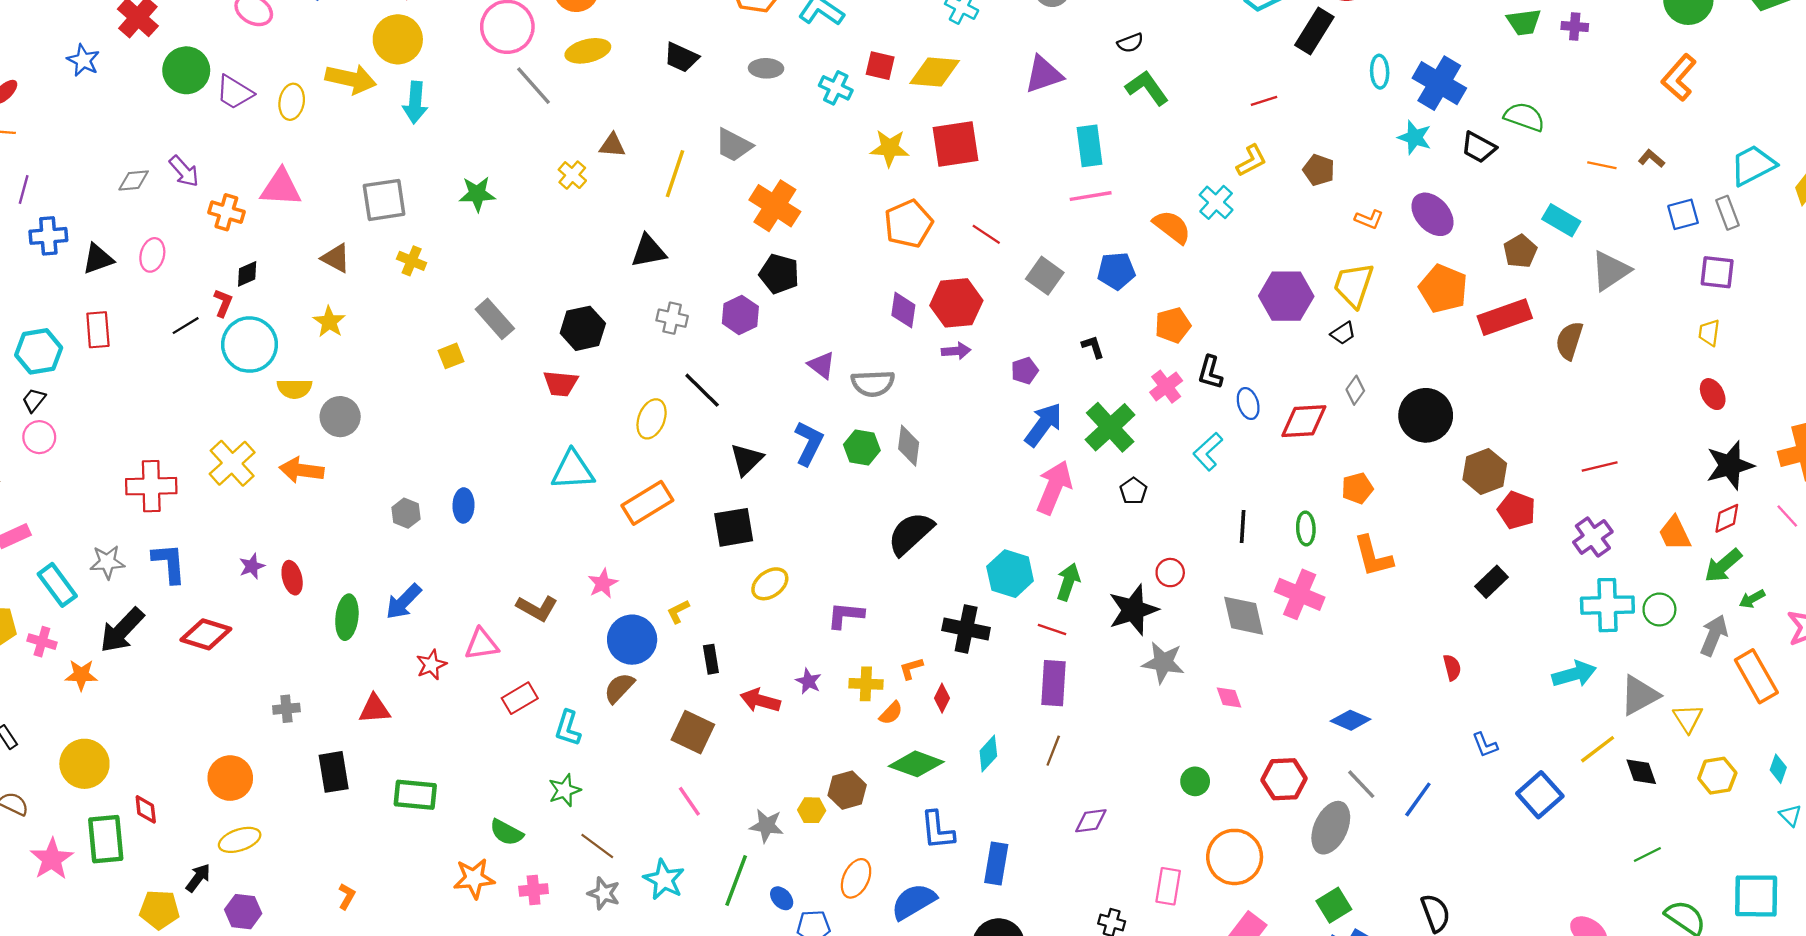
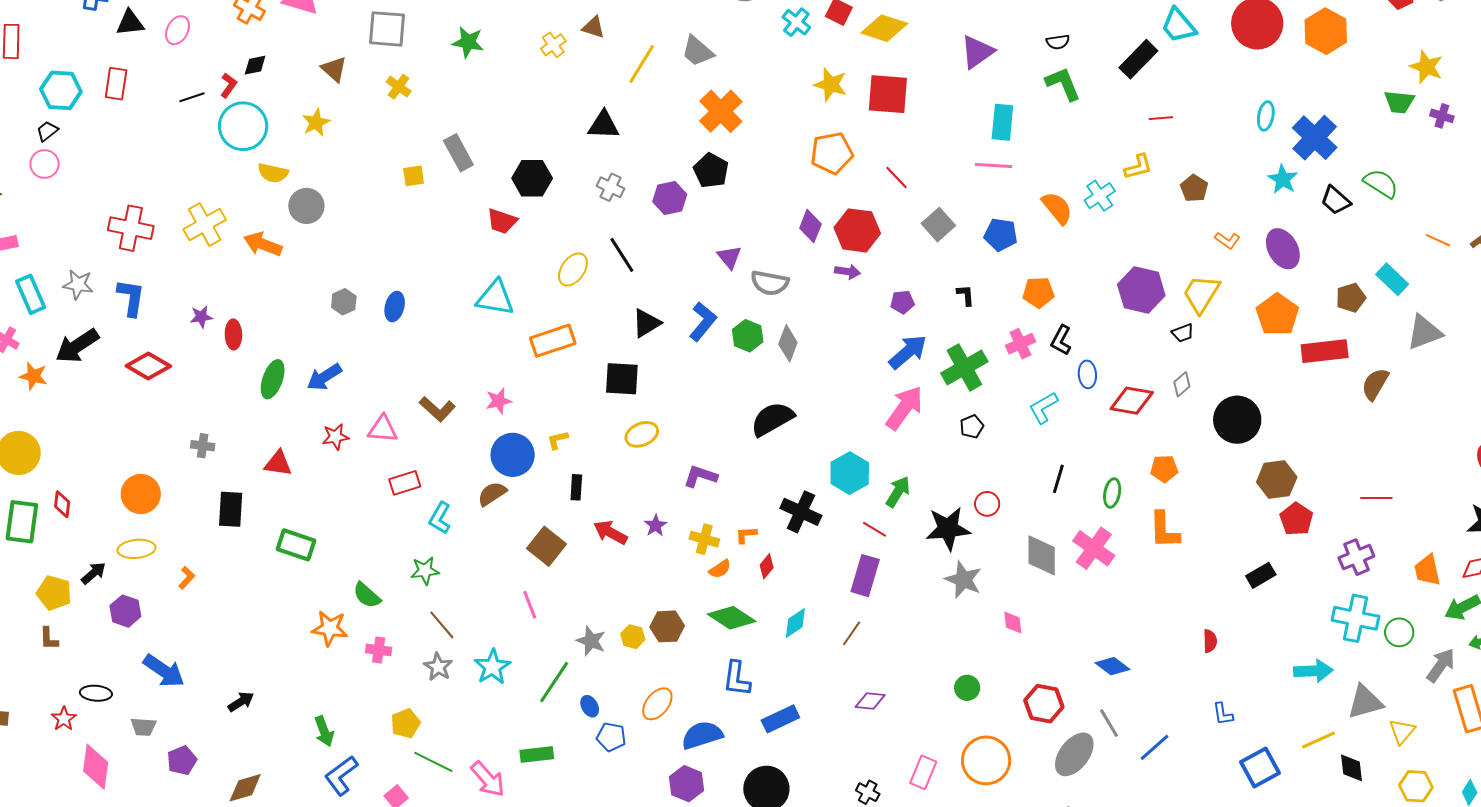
black rectangle: (1314, 31) -> (1138, 59), moved
purple triangle: (1044, 74) -> (977, 52), turned -30
blue rectangle: (996, 864) -> (780, 719), turned 42
orange L-shape: (347, 896) -> (187, 578), moved

